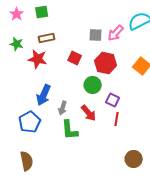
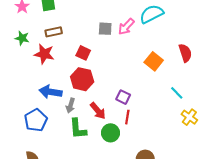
red hexagon: (106, 63) -> (82, 79), moved
green circle: (93, 85) -> (111, 133), moved
blue arrow: (44, 95) -> (51, 92), turned 75

